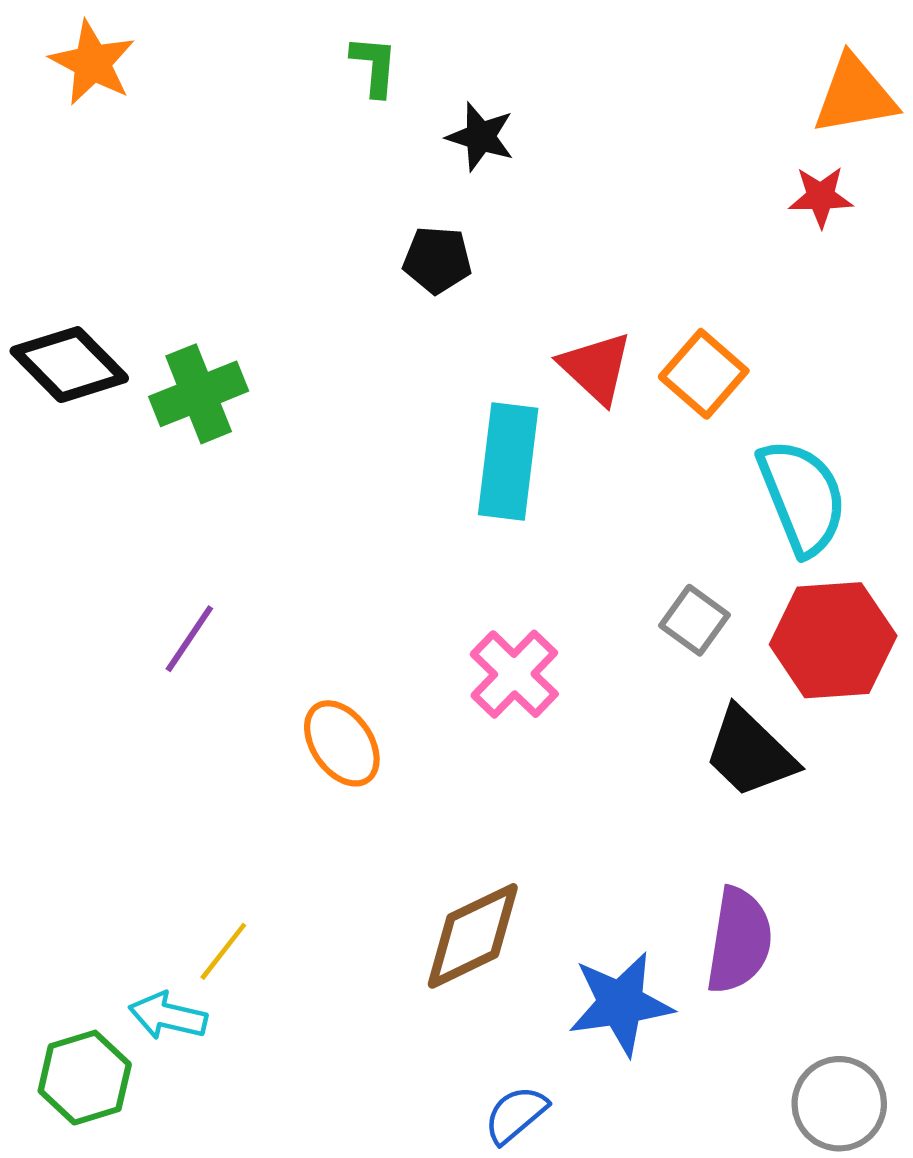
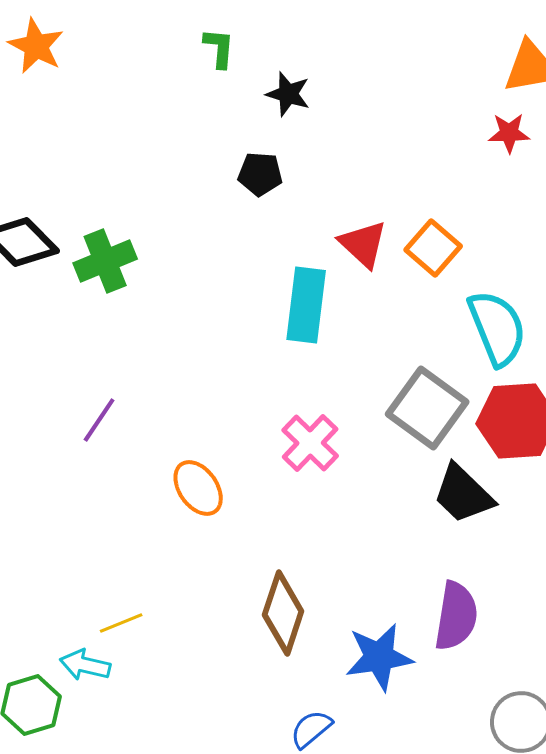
gray square: (694, 620) -> (427, 408), size x1.8
brown diamond: (473, 936) -> (283, 613), turned -46
yellow line: (223, 951) -> (121, 623), turned 30

